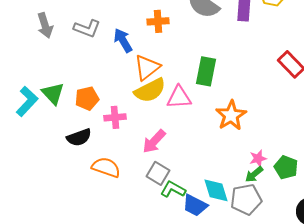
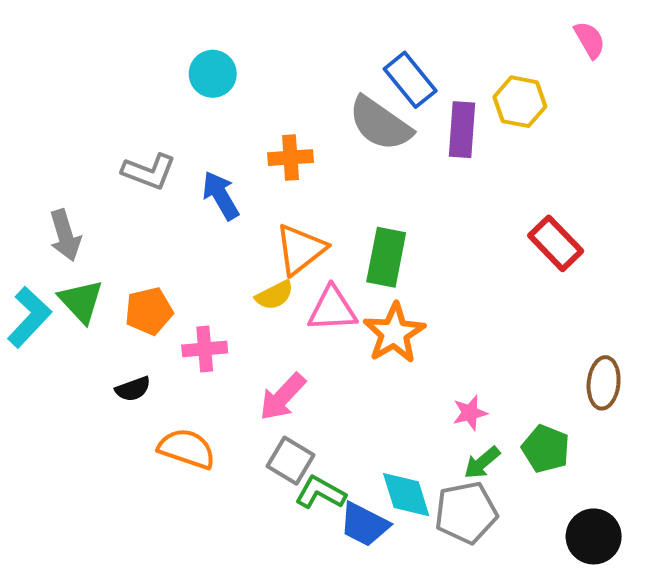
gray arrow: (45, 25) -> (65, 235), moved
orange triangle: (147, 67) -> (300, 249), moved
yellow semicircle: (150, 90) -> (275, 295), size x0.6
orange star: (231, 115) -> (394, 333), moved
black semicircle: (79, 137) -> (133, 389), size x0.7
pink star: (258, 158) -> (470, 413), moved

